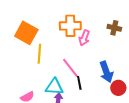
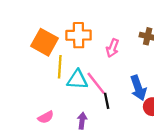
orange cross: (70, 26) -> (79, 35), moved
cyan triangle: (54, 87) -> (77, 80), moved

